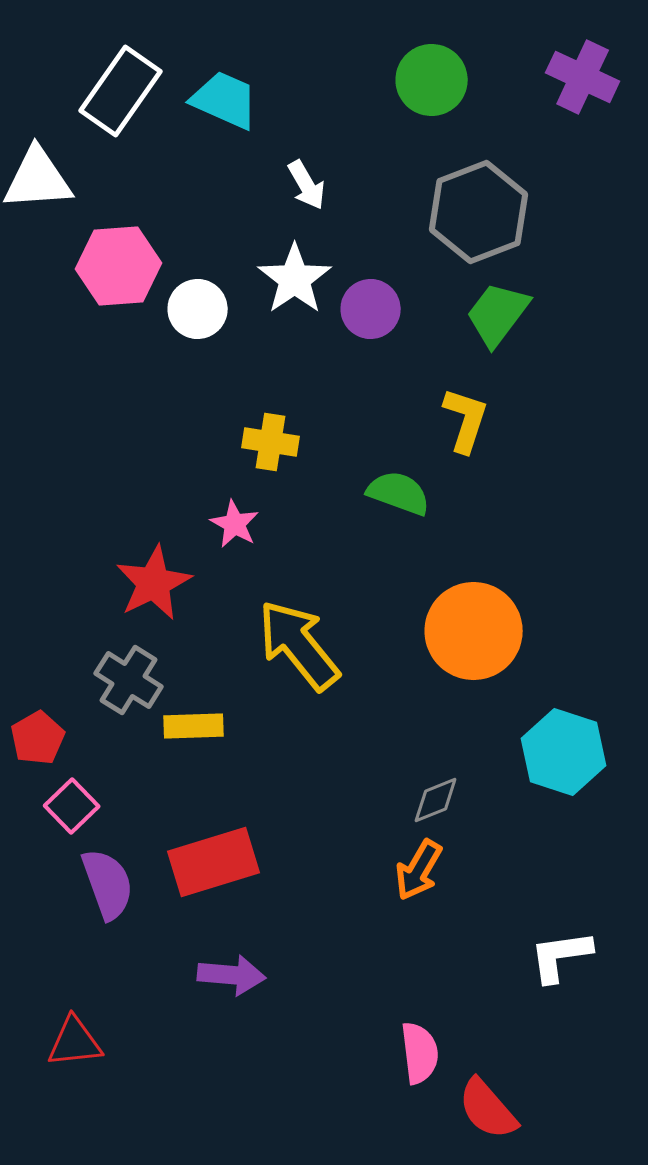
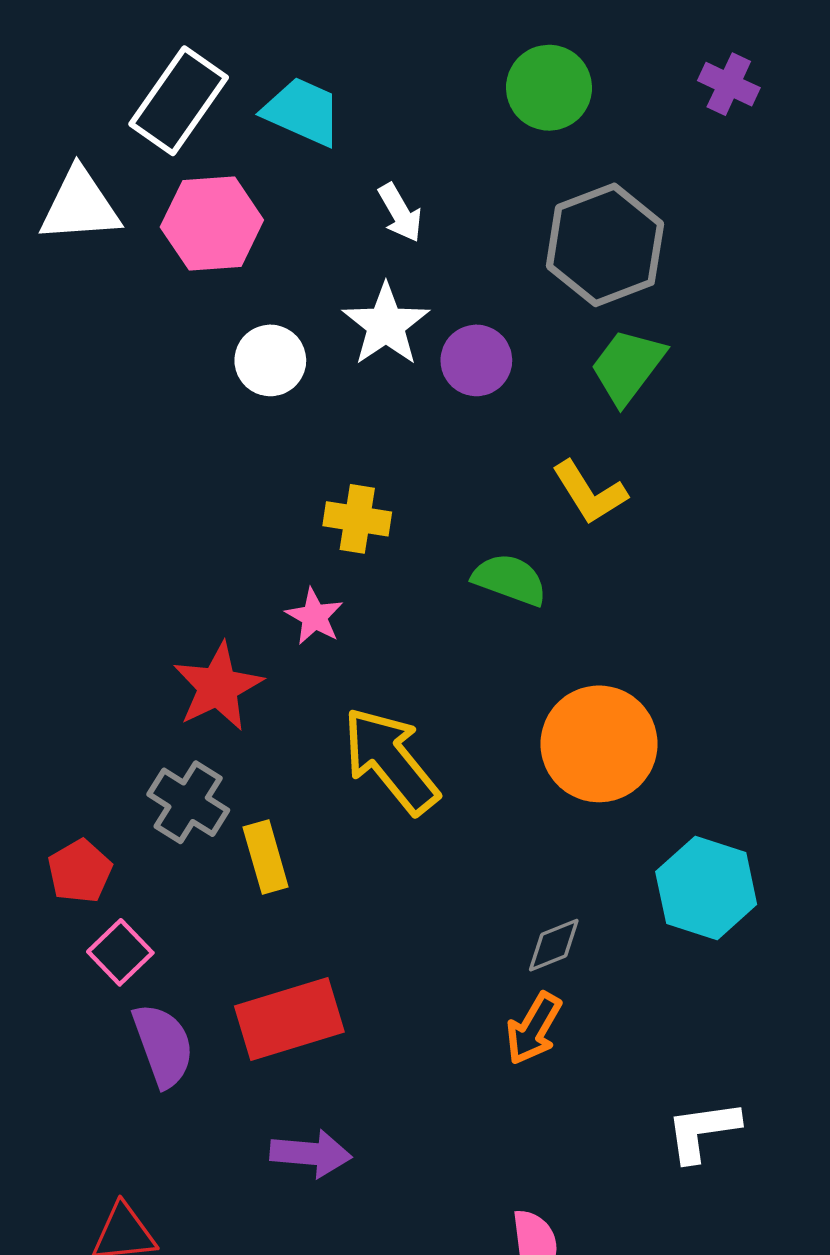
purple cross: (583, 77) -> (729, 84), size x0.7
pink hexagon: (119, 266) -> (212, 223), moved
yellow L-shape: (466, 420) -> (589, 493), turned 130
yellow rectangle: (194, 726) -> (266, 857), turned 76

